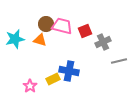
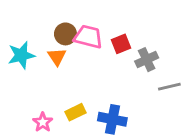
orange triangle: (40, 40) -> (57, 57), turned 40
blue cross: (69, 71) -> (112, 119), moved

